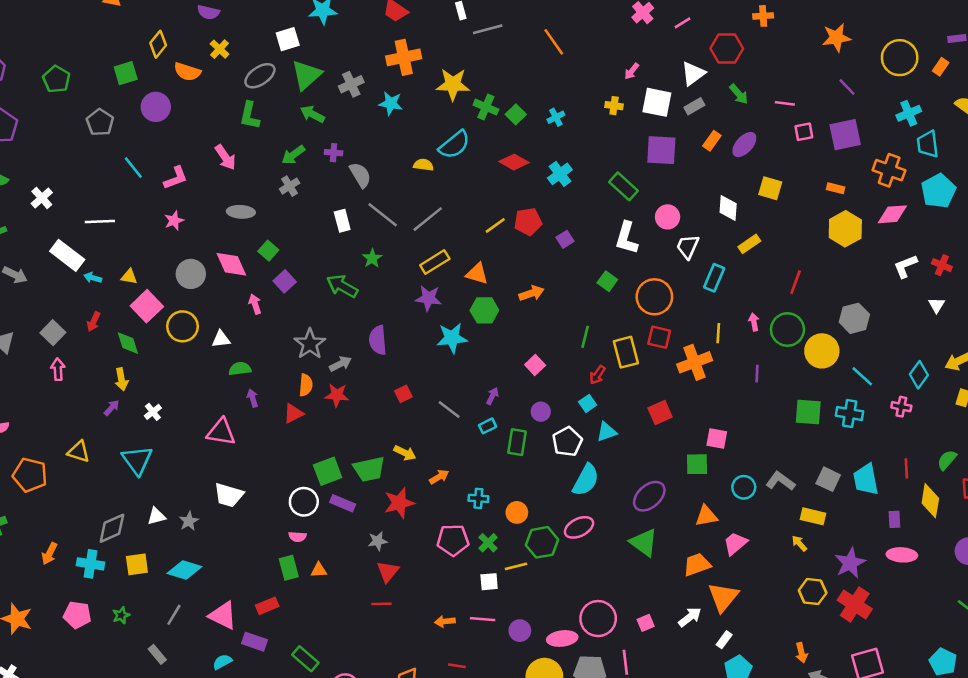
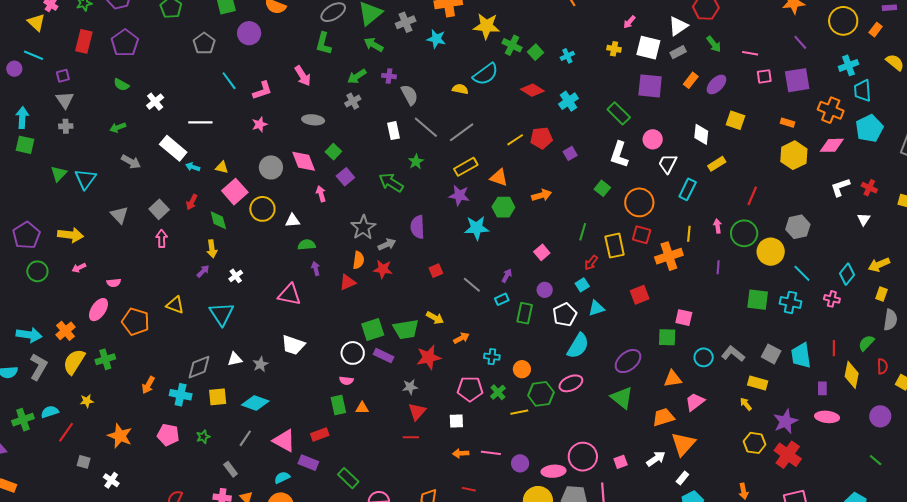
white square: (489, 582) -> (456, 421), moved

